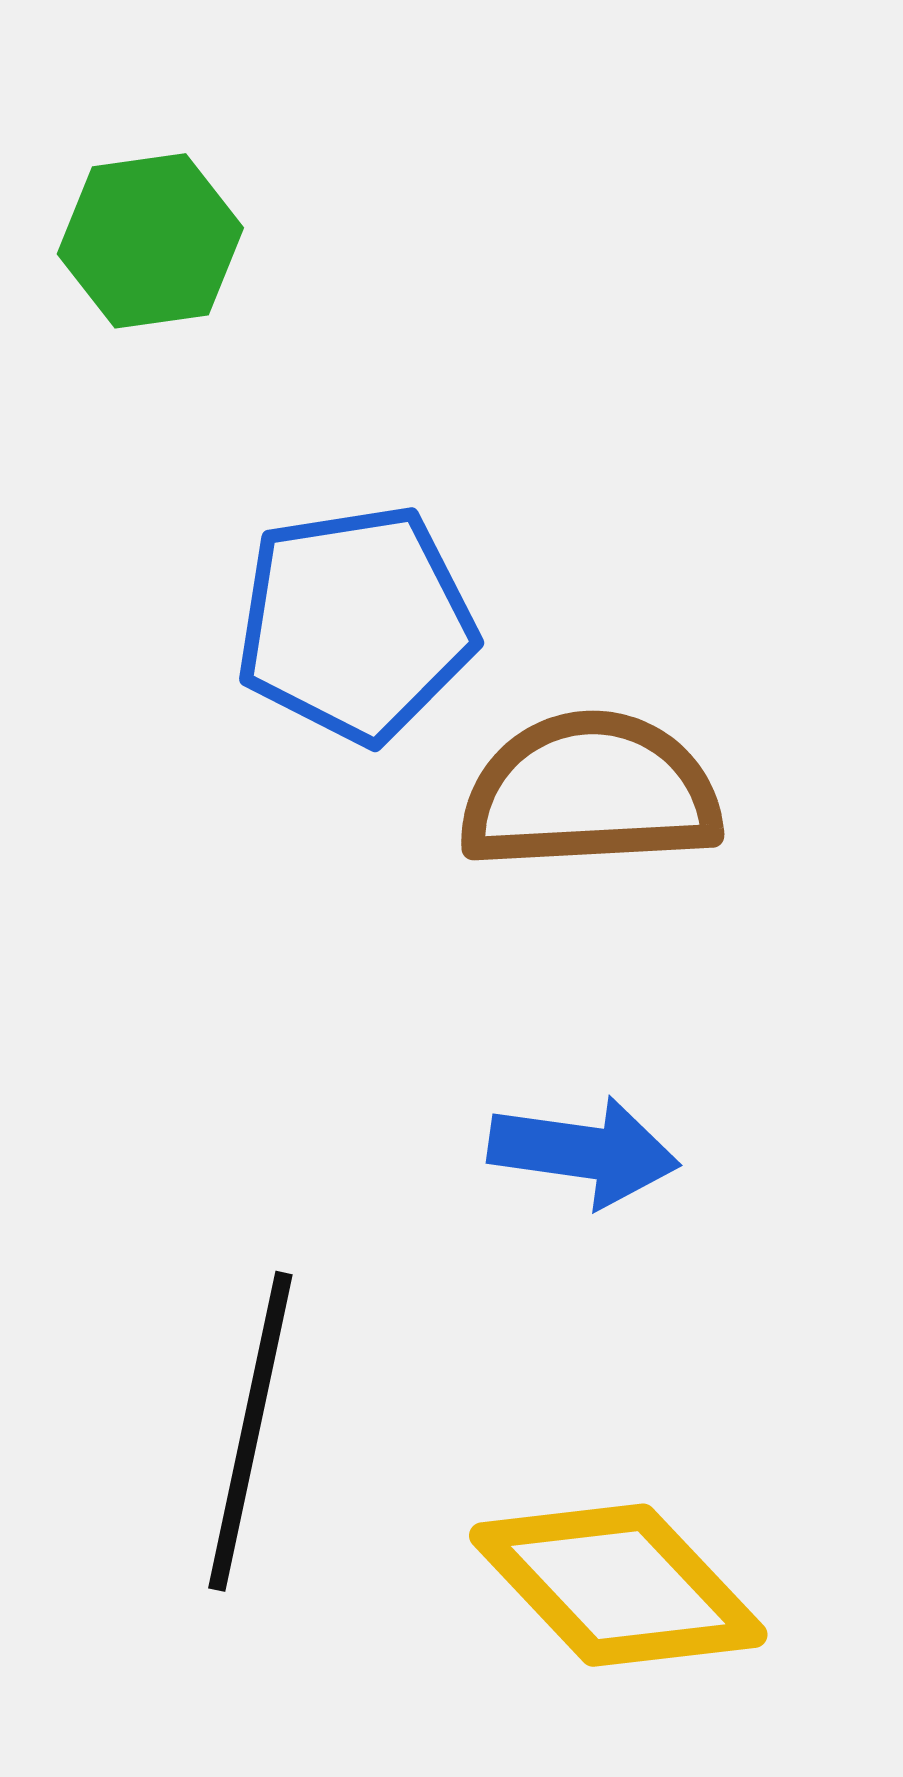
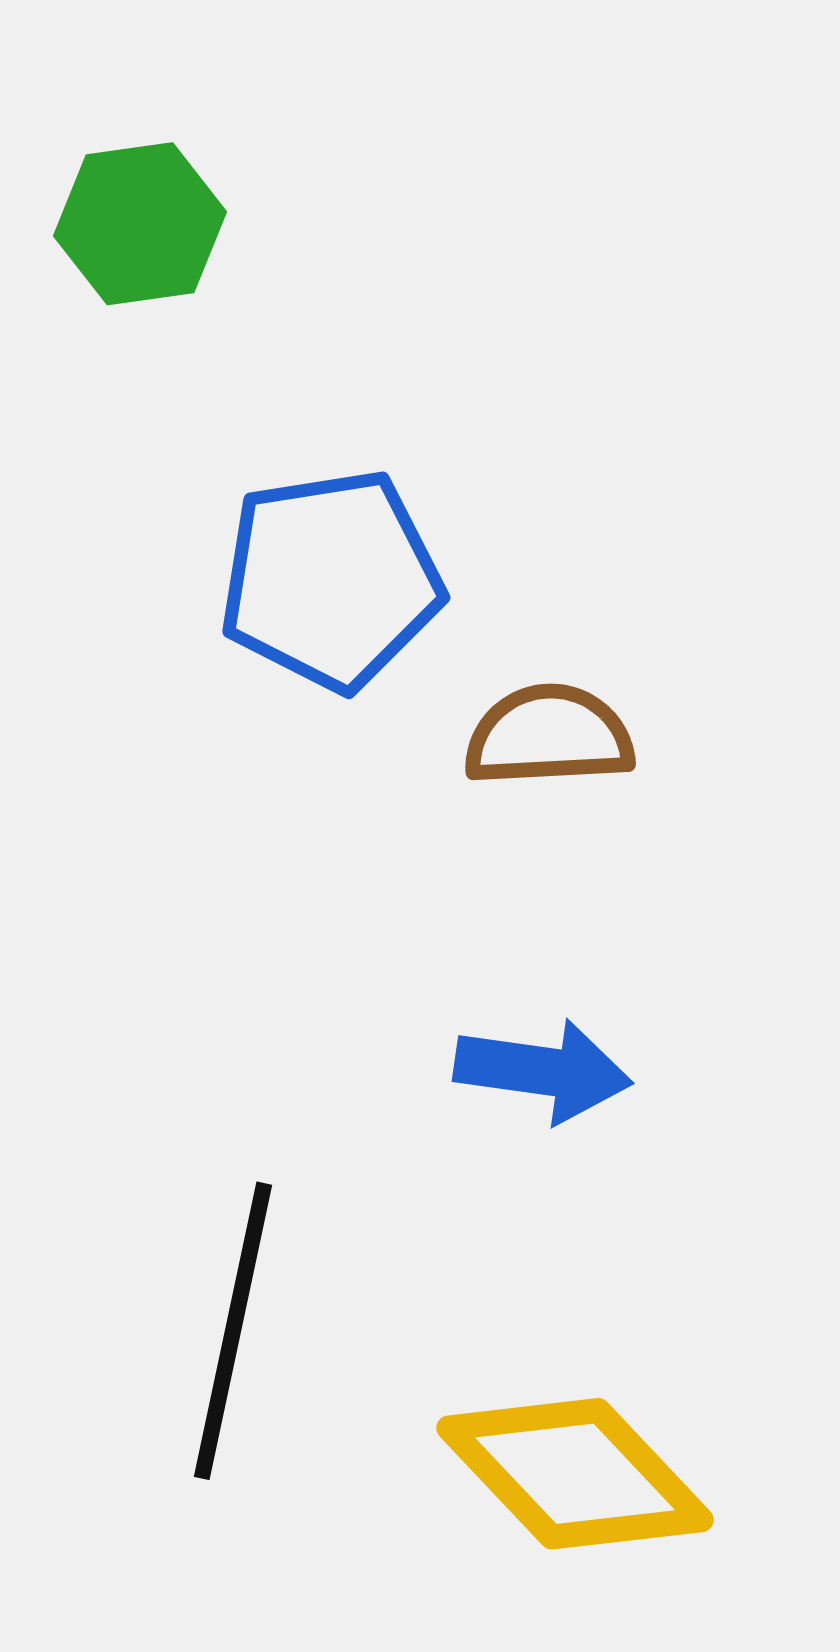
brown semicircle: (590, 791) -> (549, 736), size x0.7

